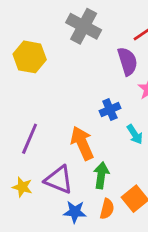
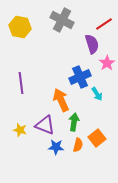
yellow hexagon: (30, 57) -> (20, 27), moved
blue cross: (110, 110) -> (80, 77), size x1.5
purple line: (30, 139) -> (21, 83), moved, turned -30

